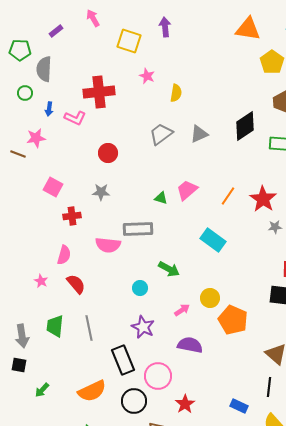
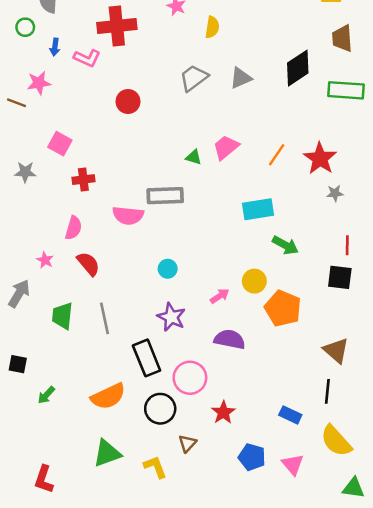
gray star: (101, 192) -> (25, 172), moved
cyan rectangle: (213, 240) -> (258, 209), turned -45
green arrow: (169, 269) -> (285, 245), moved
gray arrow: (22, 336) -> (19, 294), moved, turned -140

